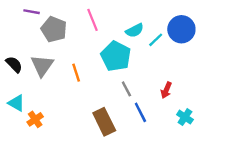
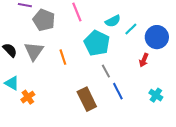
blue circle: (181, 29) -> (157, 37), moved
red arrow: (166, 90) -> (144, 60), moved

